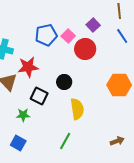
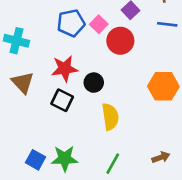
blue line: (122, 36) -> (167, 24), turned -49
red star: (28, 67) -> (65, 69), moved
green star: (23, 115) -> (65, 159), moved, size x1.5
green line: (65, 141) -> (113, 164), moved

